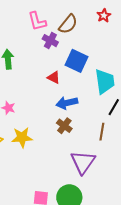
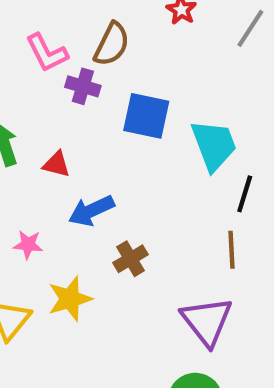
red triangle: (54, 78) -> (56, 164), moved
blue arrow: (67, 103) -> (91, 211), moved
brown cross: (64, 126) -> (131, 259), moved, turned 35

